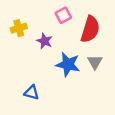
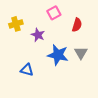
red semicircle: (90, 29) -> (77, 25), size x0.6
blue triangle: (32, 93) -> (27, 70), moved

